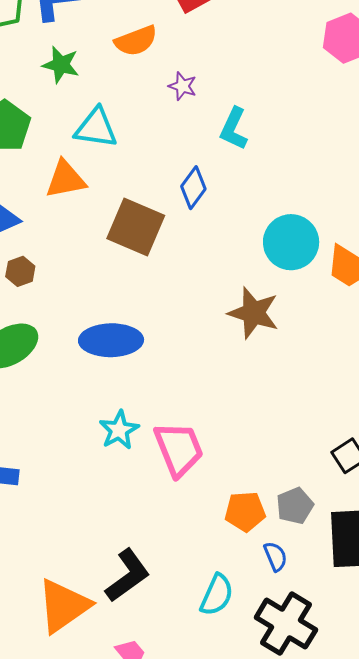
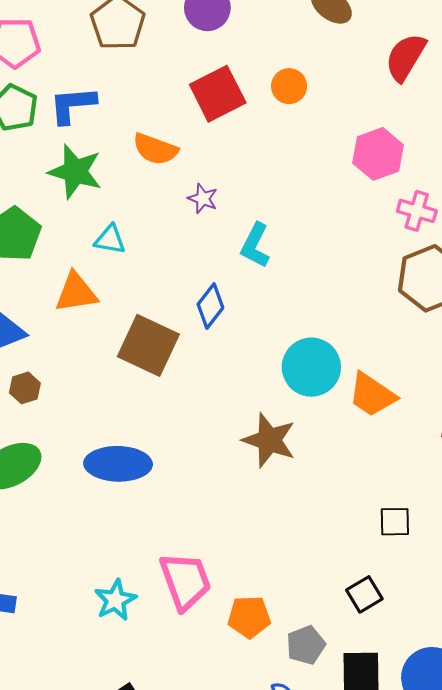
orange semicircle: (136, 41) -> (155, 149), turned 39
green star: (61, 65) -> (75, 172), size x1.4
cyan triangle: (96, 128) -> (110, 240), size x0.7
cyan star: (119, 430) -> (115, 600), moved
orange pentagon: (245, 512) -> (249, 617), moved

